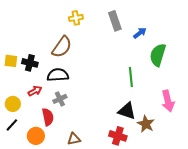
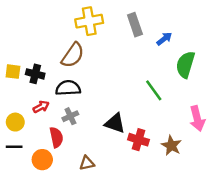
yellow cross: (76, 18) -> (89, 21), size x1.6
green line: (131, 77) -> (154, 90), turned -30
black triangle: (127, 111) -> (115, 123), moved
black line: (12, 125) -> (14, 147), turned 48
red cross: (118, 136) -> (138, 140), moved

